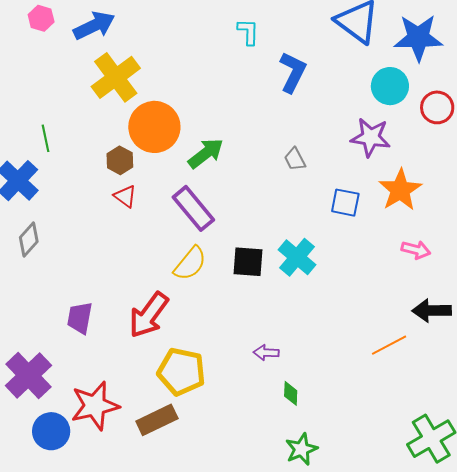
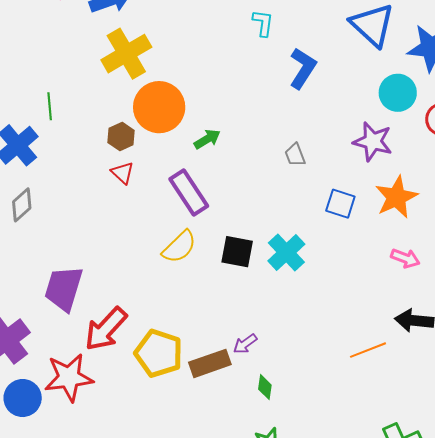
green arrow: (206, 153) -> (207, 139), size x0.7
red arrow: (149, 315) -> (106, 329), moved
purple trapezoid: (80, 318) -> (64, 289), size x1.4
purple arrow: (266, 353) -> (245, 344), turned -45
brown rectangle: (157, 420) -> (210, 363), moved

